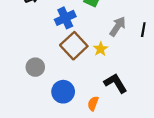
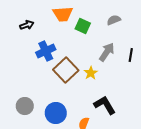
blue cross: (65, 18) -> (46, 51), moved
gray circle: (35, 67) -> (25, 106), moved

